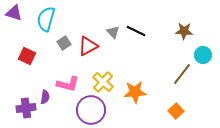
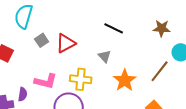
gray triangle: (113, 32) -> (105, 56), moved
yellow cross: (103, 82) -> (81, 79), turned -35
orange star: (135, 92) -> (125, 80), moved, turned -30

